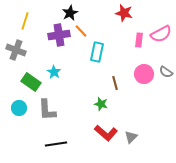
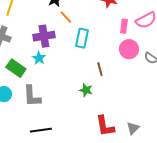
purple cross: (59, 35) -> (44, 36), moved
pink circle: (144, 74) -> (129, 49), moved
red L-shape: (106, 133) -> (105, 126), moved, turned 40
gray triangle: (131, 137) -> (133, 128), moved

